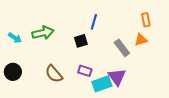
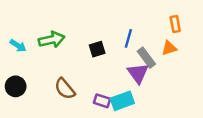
blue line: (94, 22) -> (128, 38), moved
purple rectangle: (85, 71) -> (102, 101), moved
purple triangle: (117, 77) -> (138, 73), moved

